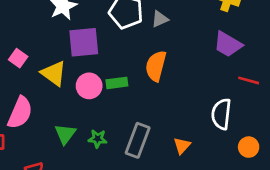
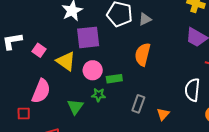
green rectangle: (117, 83) -> (114, 79), moved
green star: (98, 139) -> (98, 95), moved
gray rectangle: (138, 140) -> (138, 104), moved, size x0.7

